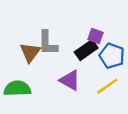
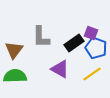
purple square: (96, 36) -> (91, 33), moved
brown triangle: (30, 52) -> (14, 50), moved

